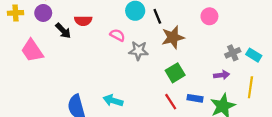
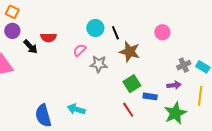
pink semicircle: (117, 35) -> (80, 50), turned -72
brown star: (173, 37) -> (130, 52), turned 30
blue rectangle: (195, 98) -> (150, 96), moved

